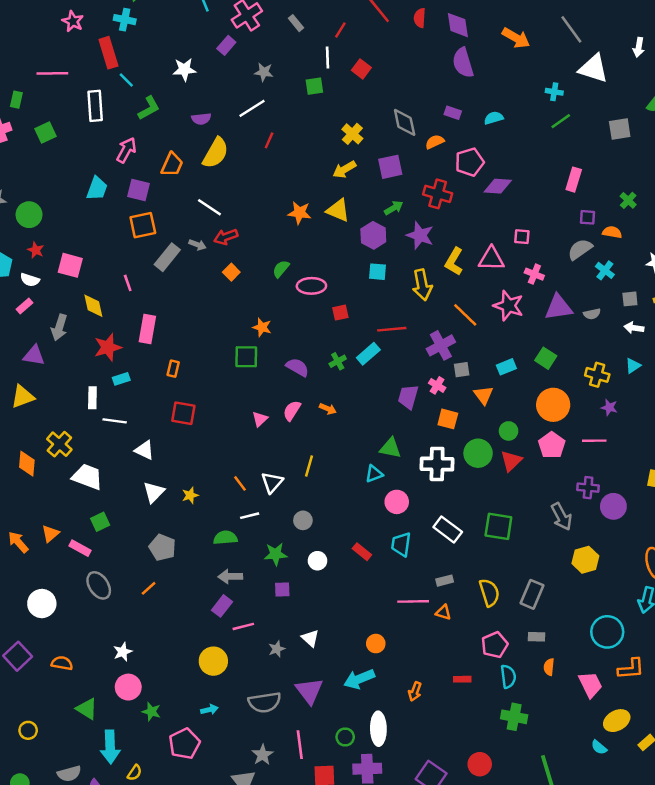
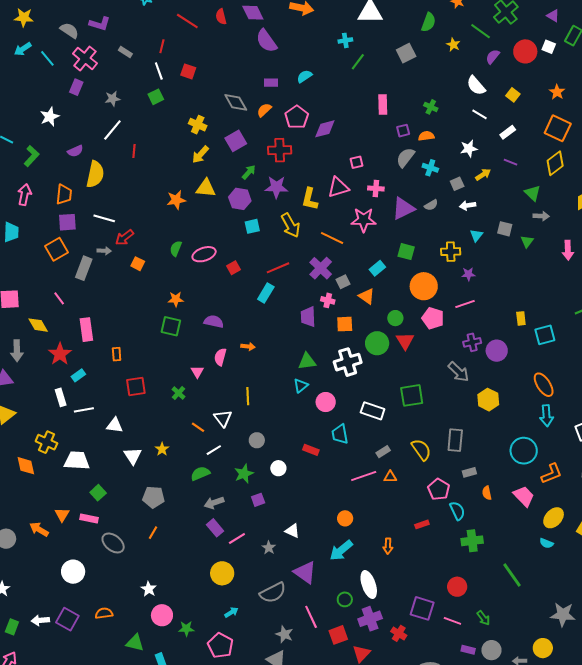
purple square: (139, 190) -> (67, 222), moved
green square: (246, 357) -> (171, 326), turned 30
green cross: (338, 361) -> (178, 393), moved
purple rectangle: (222, 606) -> (215, 528), turned -60

